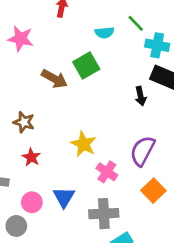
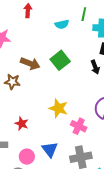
green line: (136, 23) -> (84, 14), turned 64
green square: (86, 65) -> (60, 60), moved
brown star: (24, 122) -> (12, 82), moved

